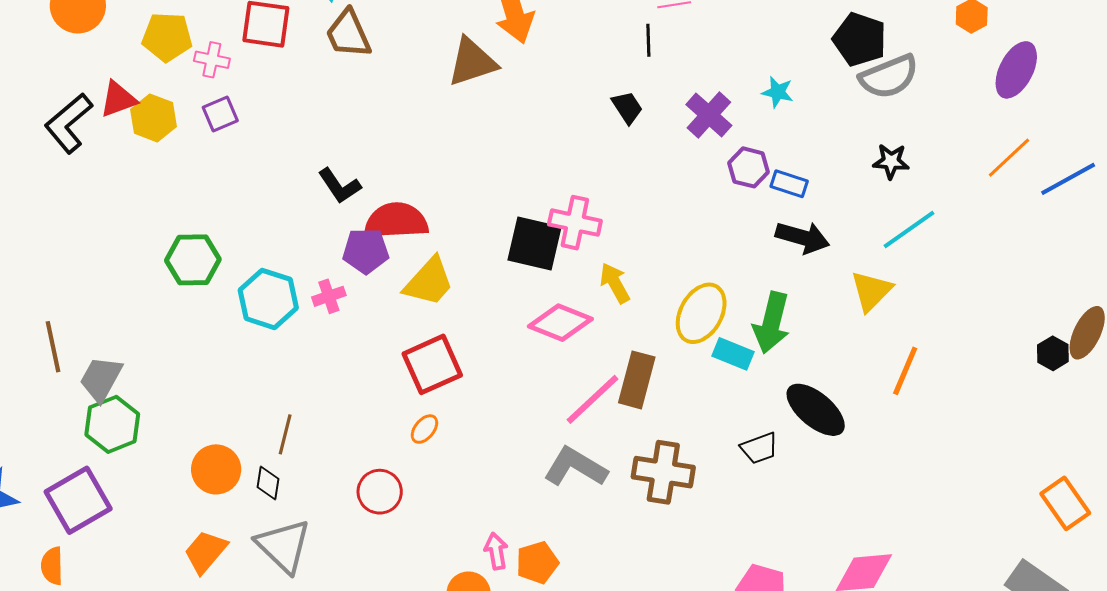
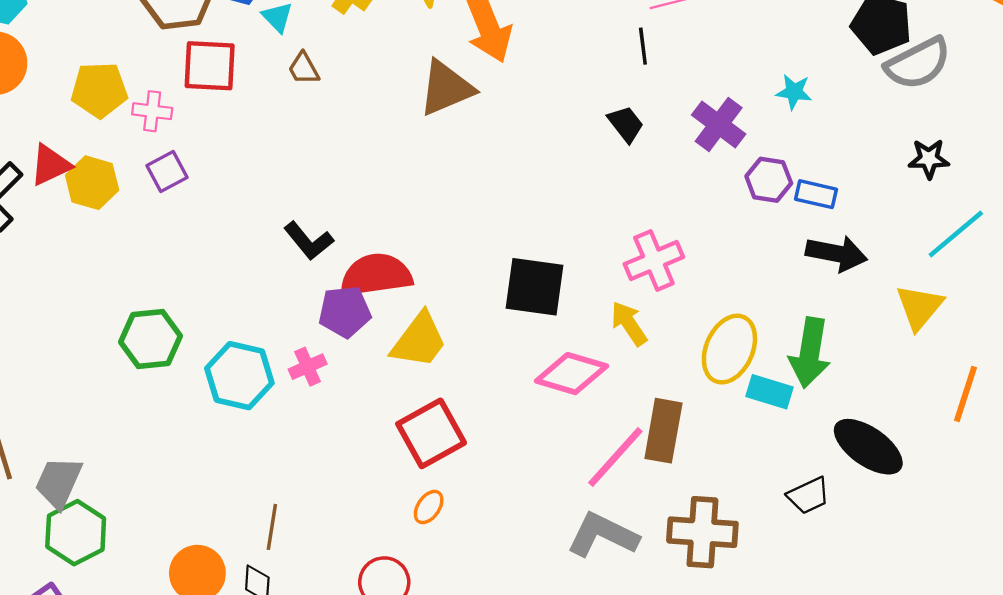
brown trapezoid: (348, 34) -> (304, 69), size x0.6
pink cross: (575, 223) -> (654, 260), moved, turned -30

